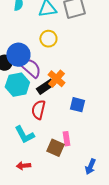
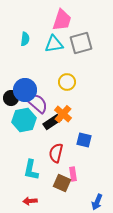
yellow circle: (48, 39) -> (67, 82), moved
red semicircle: (38, 110) -> (56, 153), moved
cyan L-shape: (24, 135) -> (31, 170), turned 40

